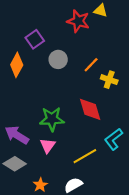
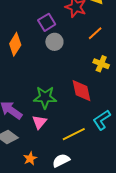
purple square: (35, 39) -> (47, 22), moved
orange line: (91, 65) -> (95, 33), moved

